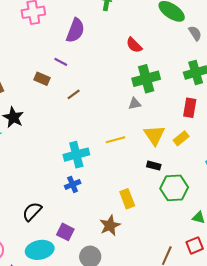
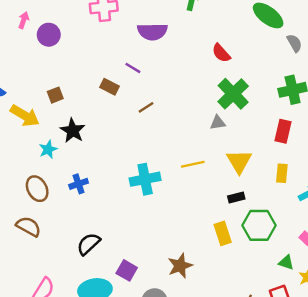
purple semicircle: (75, 30) -> (152, 32), turned 65
green cross: (146, 79) -> (233, 94), turned -32
yellow rectangle: (181, 138) -> (282, 173), moved, turned -49
black rectangle: (154, 166) -> (236, 198), turned -32
blue cross: (73, 184) -> (79, 184), moved
yellow rectangle: (127, 199) -> (223, 233), moved

